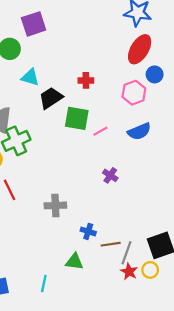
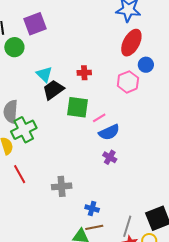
cyan triangle: (30, 77) -> (44, 74), moved, turned 30
blue semicircle: (139, 131) -> (109, 132), moved
brown line: (111, 244) -> (94, 227), moved

